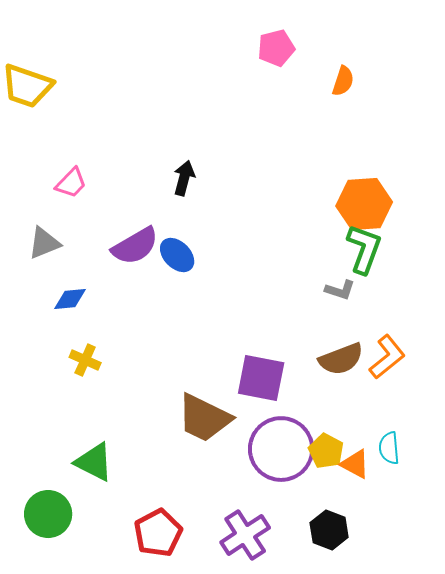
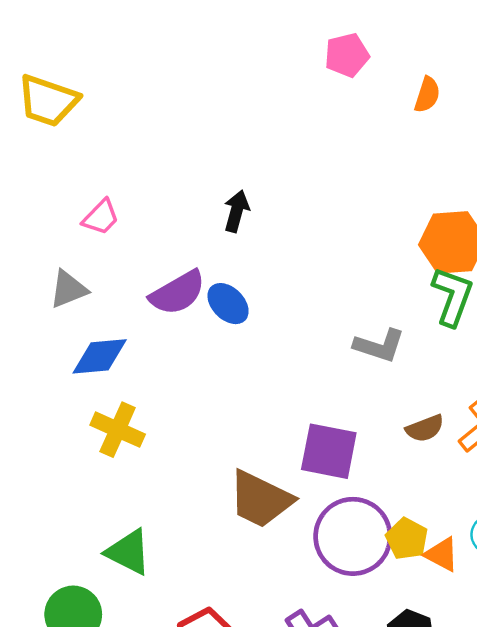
gray L-shape: (340, 290) -> (379, 346), moved, size x1.4
blue diamond: (70, 299) -> (100, 356), size x1.4
brown semicircle: (341, 359) -> (425, 428), size x0.7
yellow cross: (85, 360) -> (118, 430), size x1.4

